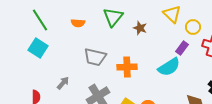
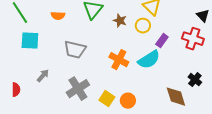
yellow circle: (193, 27) -> (143, 26), moved
cyan square: (38, 48) -> (30, 41), moved, turned -30
orange cross: (127, 67) -> (119, 60), moved, turned 30

